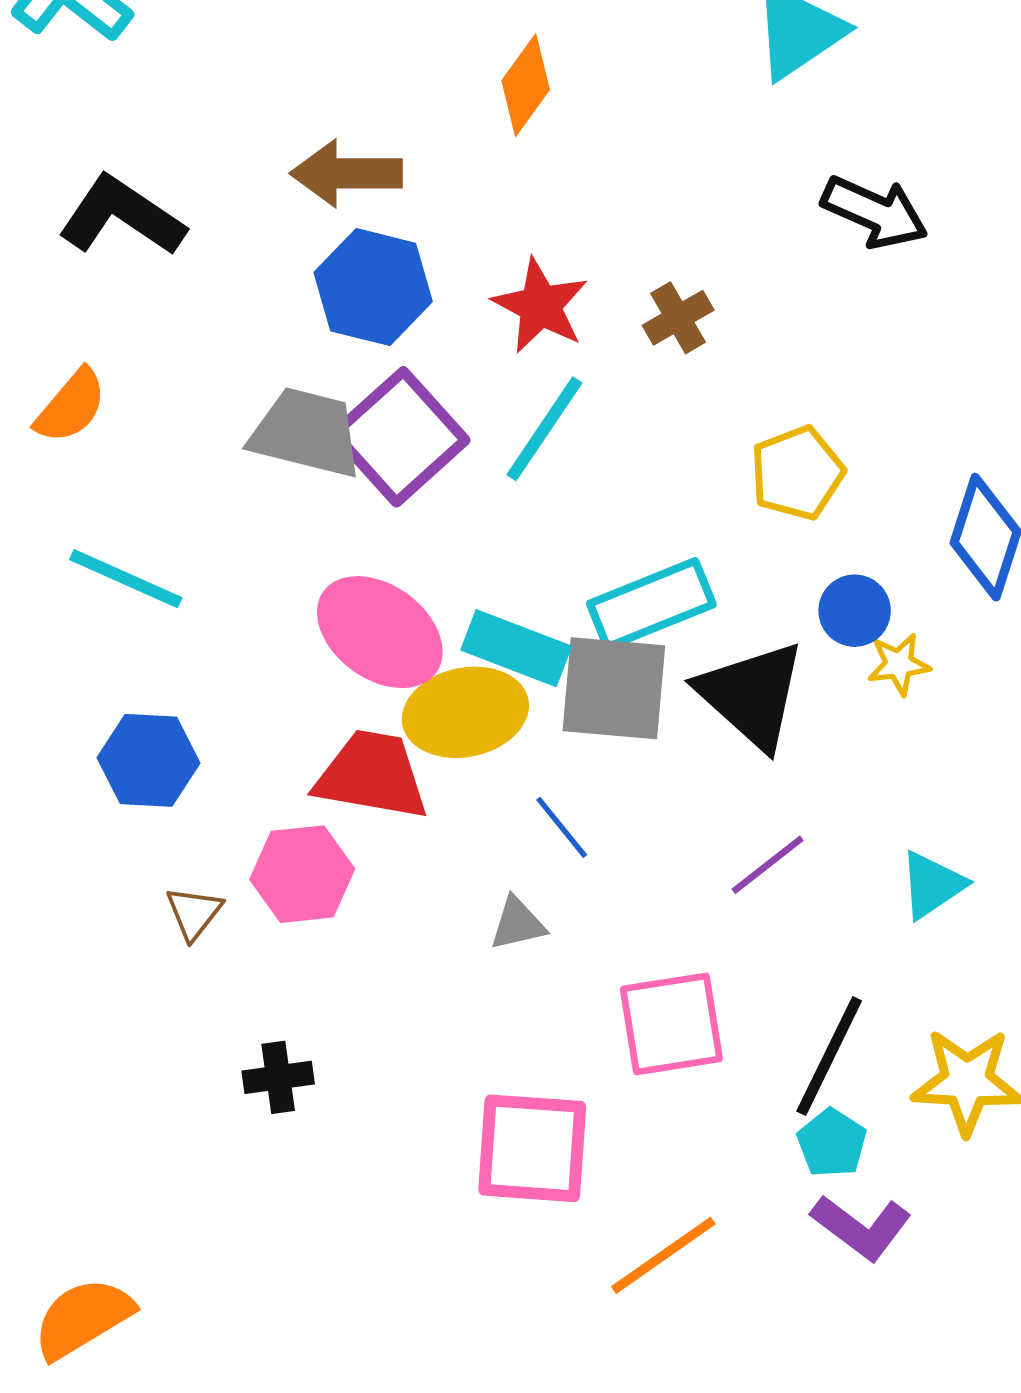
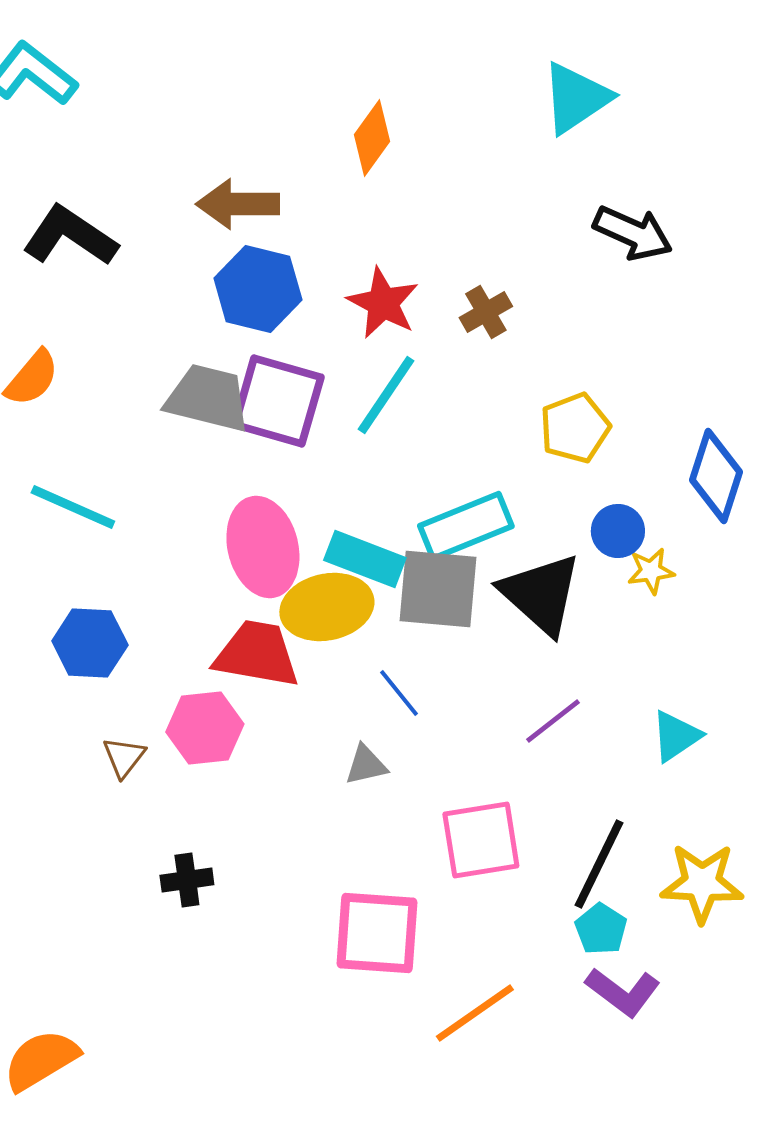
purple square: (400, 437) -> (278, 401), turned -32
pink ellipse: (380, 632) -> (263, 547), turned 40

